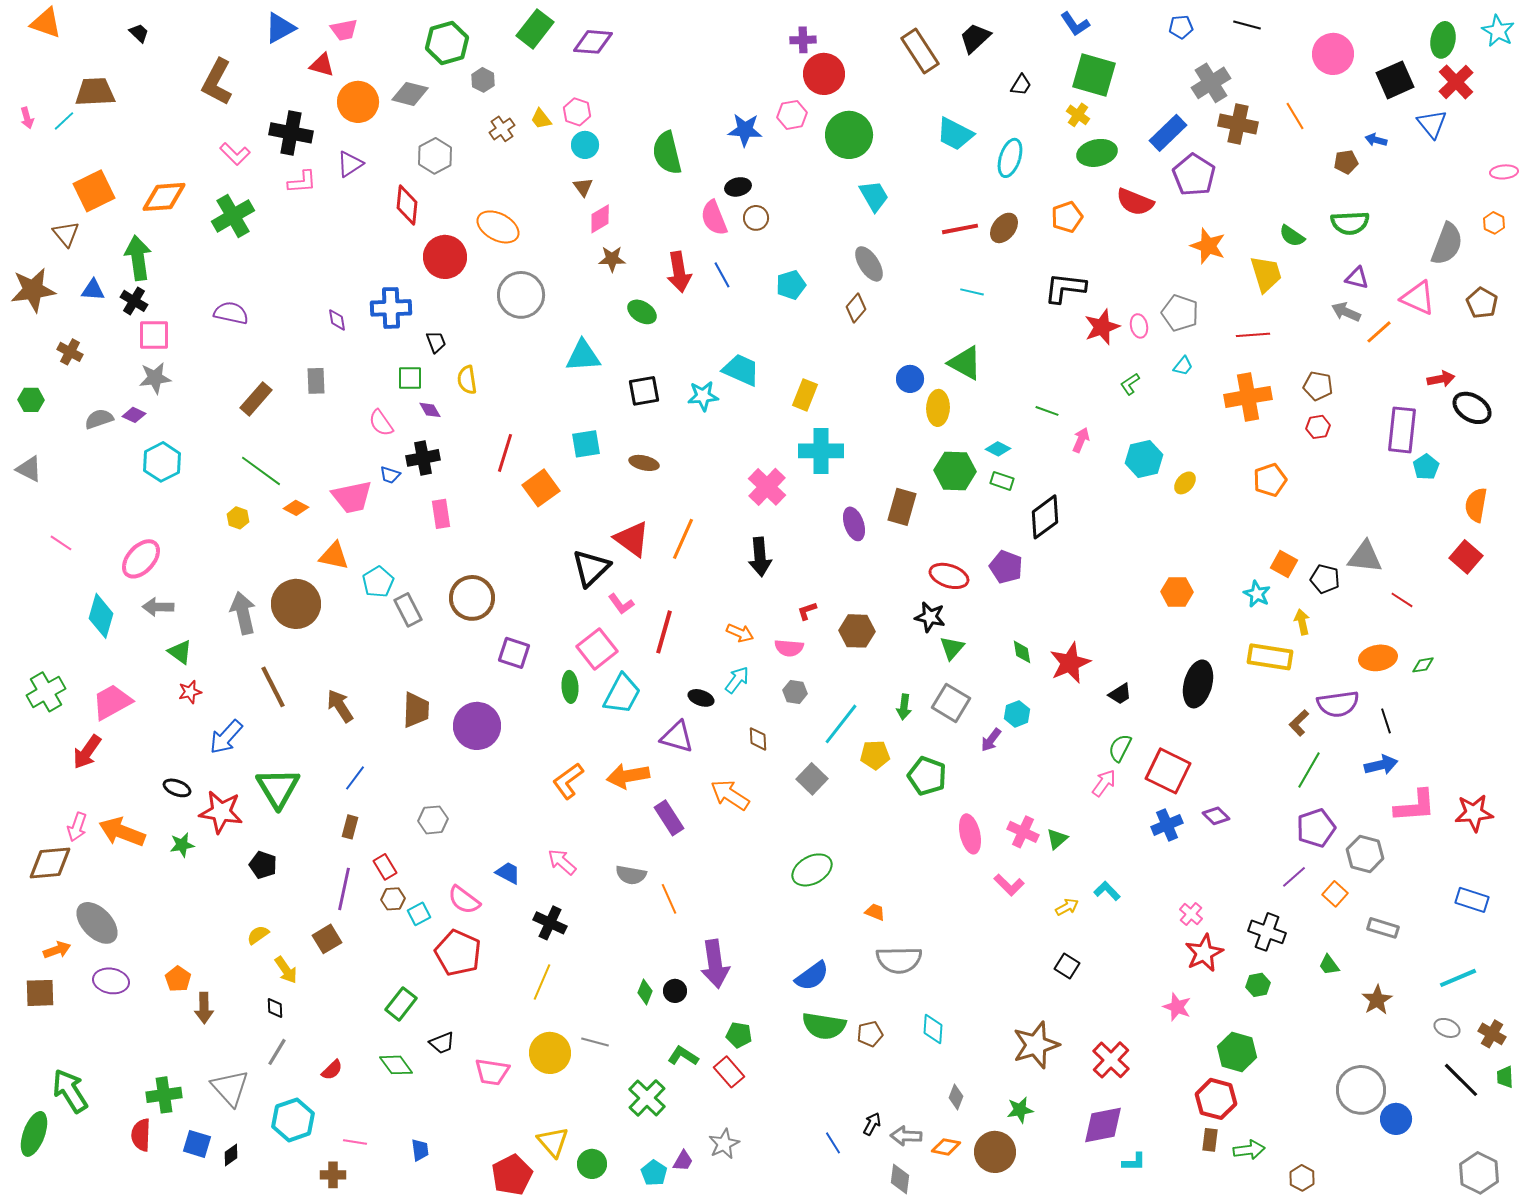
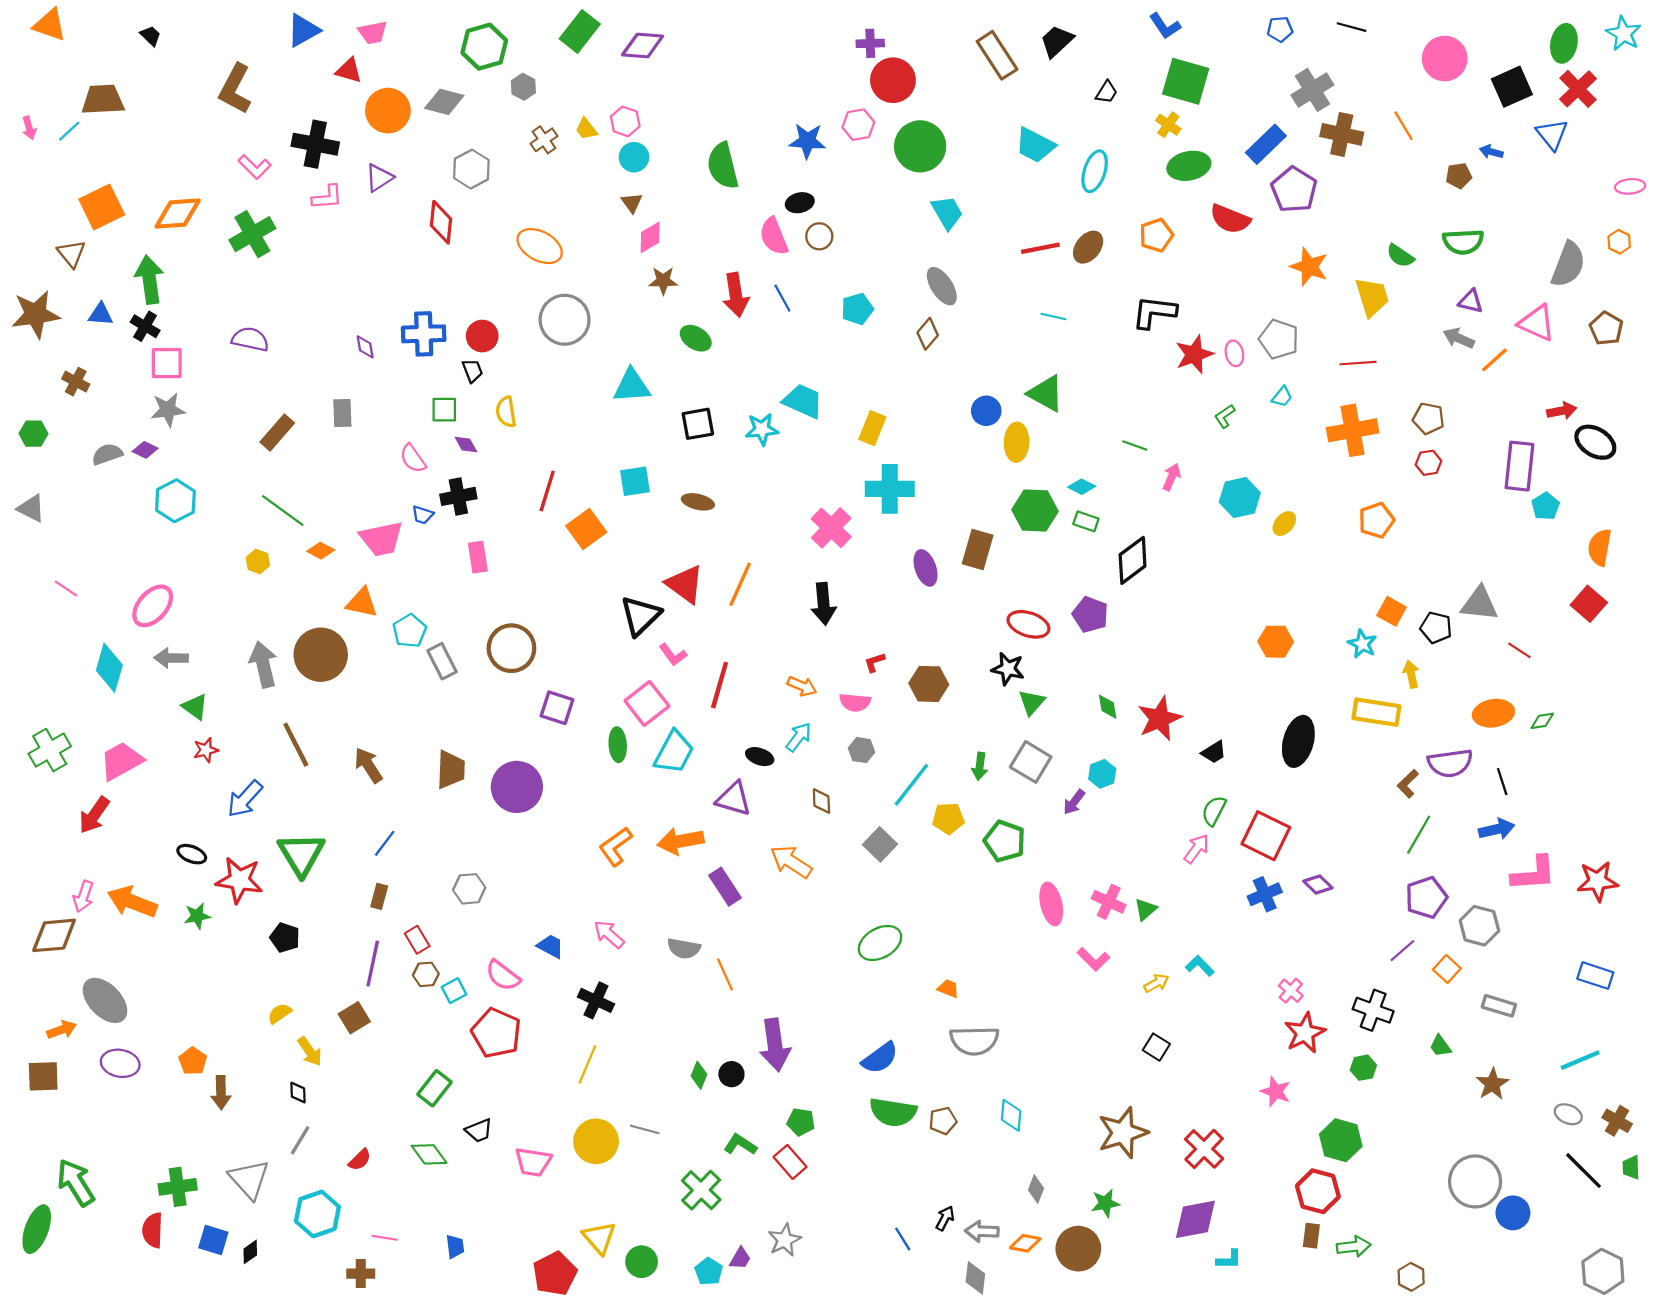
red circle: (445, 257) -> (482, 336), moved, size x0.7

